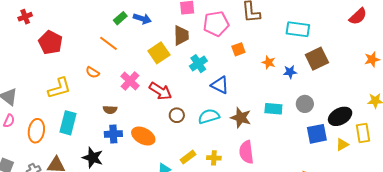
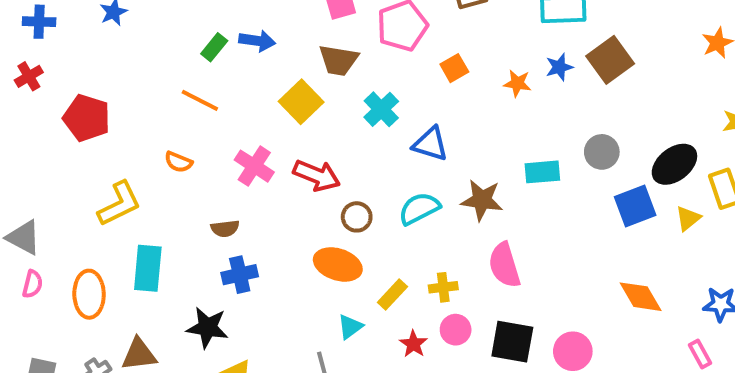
brown trapezoid: (181, 35) -> (338, 60), turned 110
blue star: (290, 72) -> (559, 67), moved
orange ellipse: (143, 136) -> (338, 264), moved

